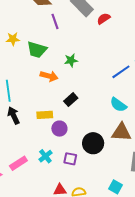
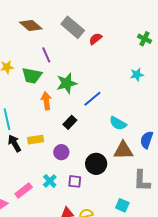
purple line: (55, 21) -> (46, 55), moved
green star: (71, 60) -> (67, 83), size x1.5
blue line: (121, 72) -> (92, 99), moved
orange arrow: (49, 76) -> (46, 101), turned -108
yellow rectangle: (45, 115) -> (36, 140), moved

